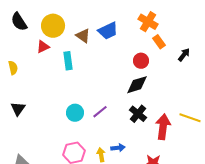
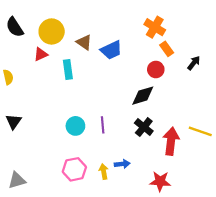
blue trapezoid: (108, 31) -> (111, 50), moved
red circle: (141, 61) -> (156, 69), moved
purple line: (100, 112) -> (103, 125), turned -56

